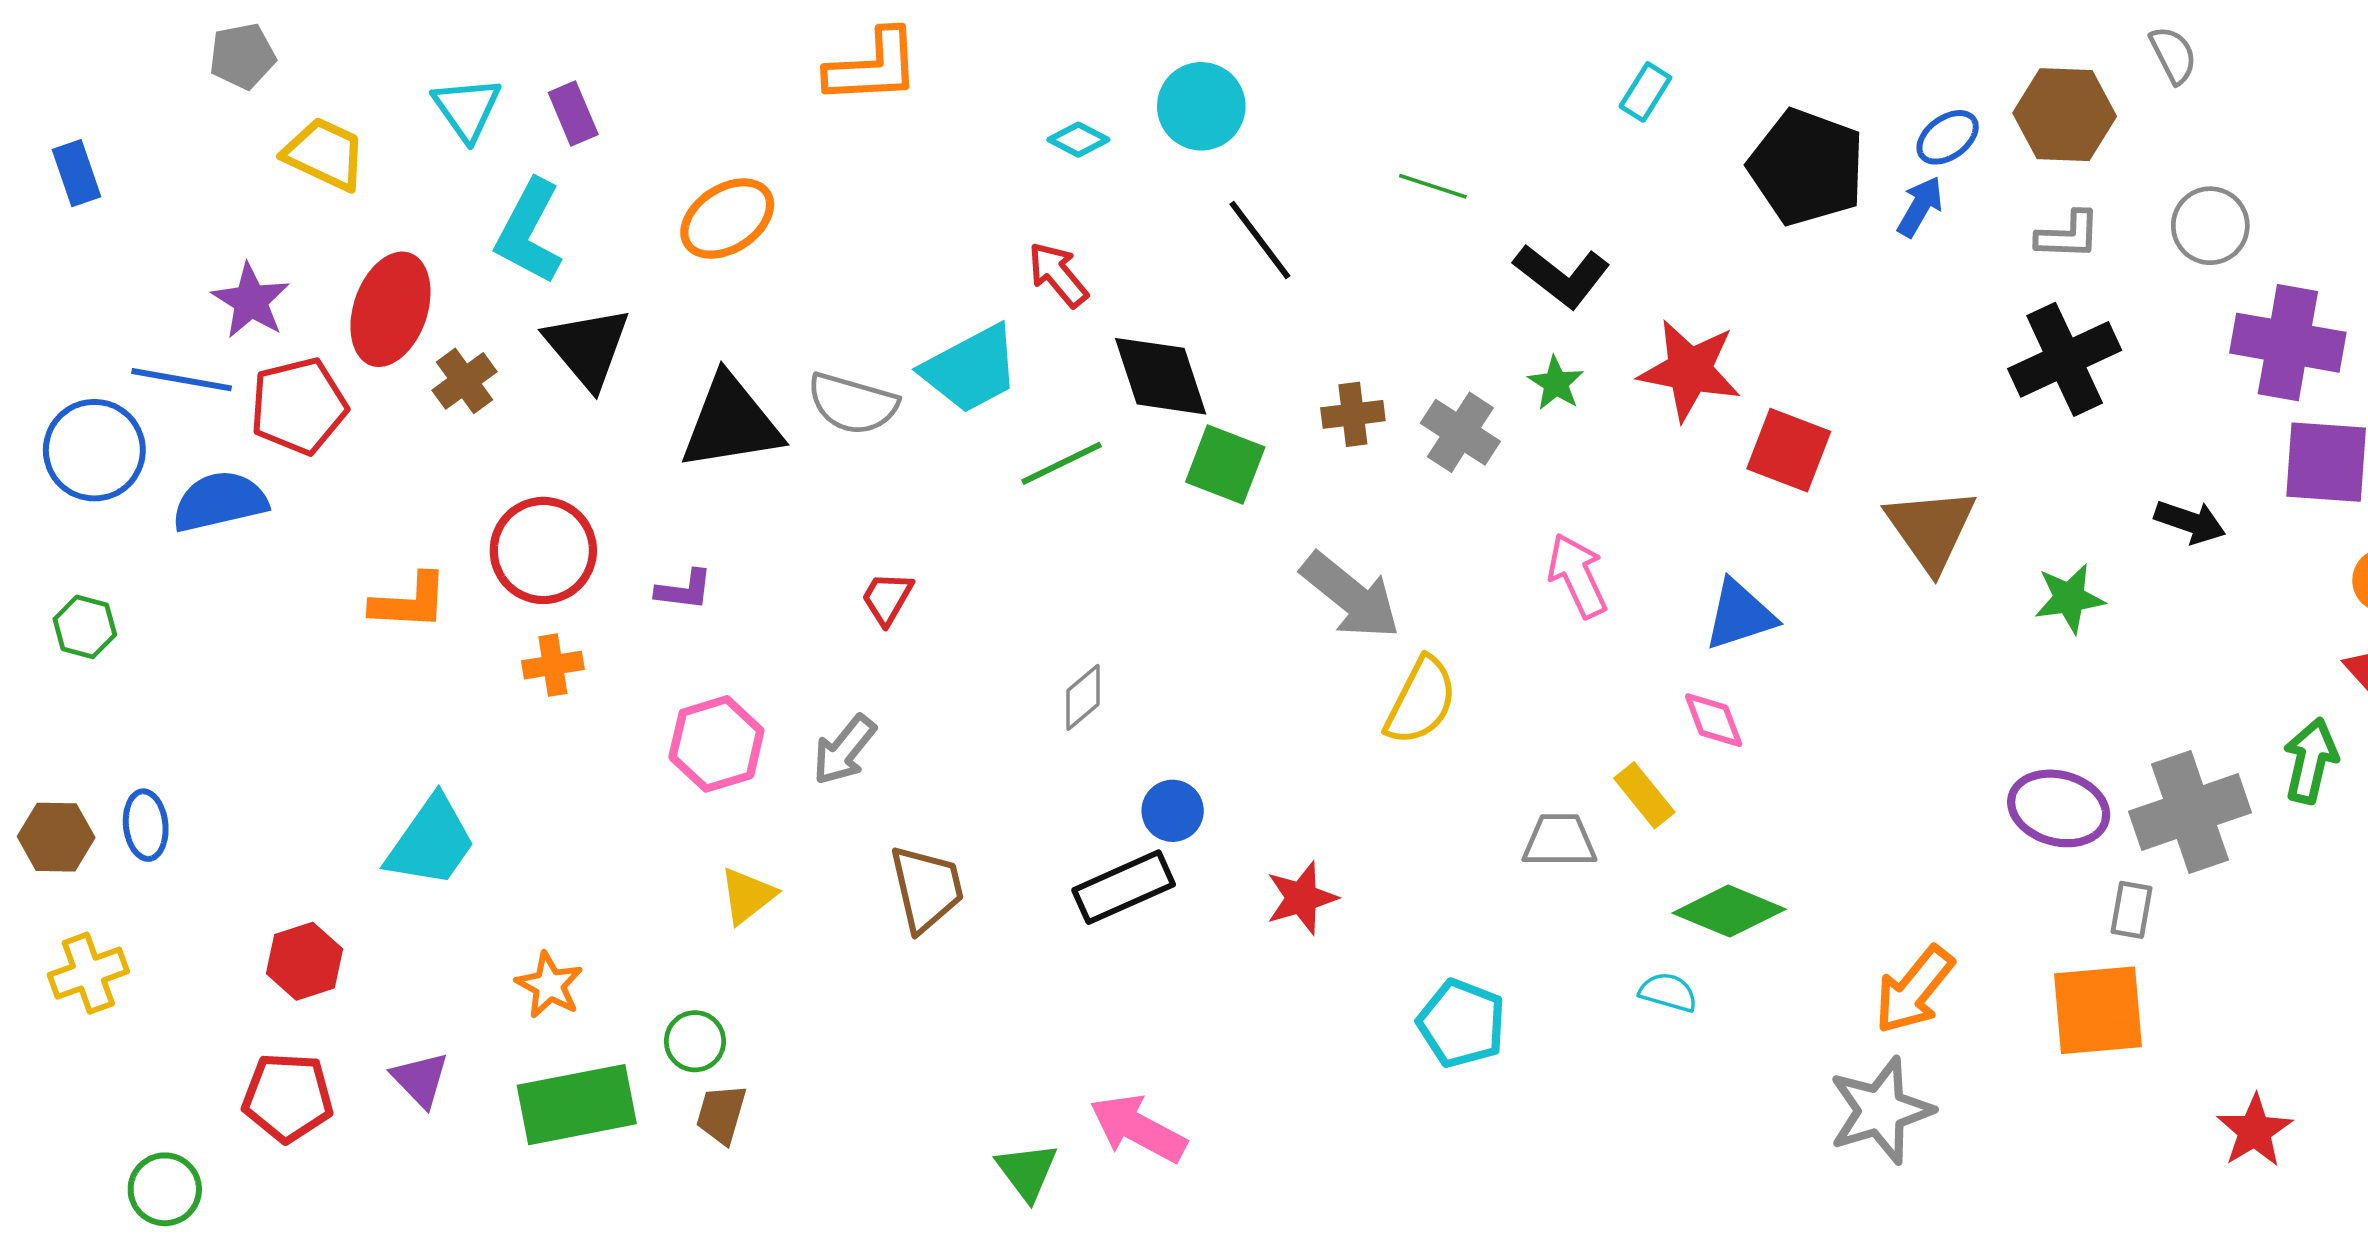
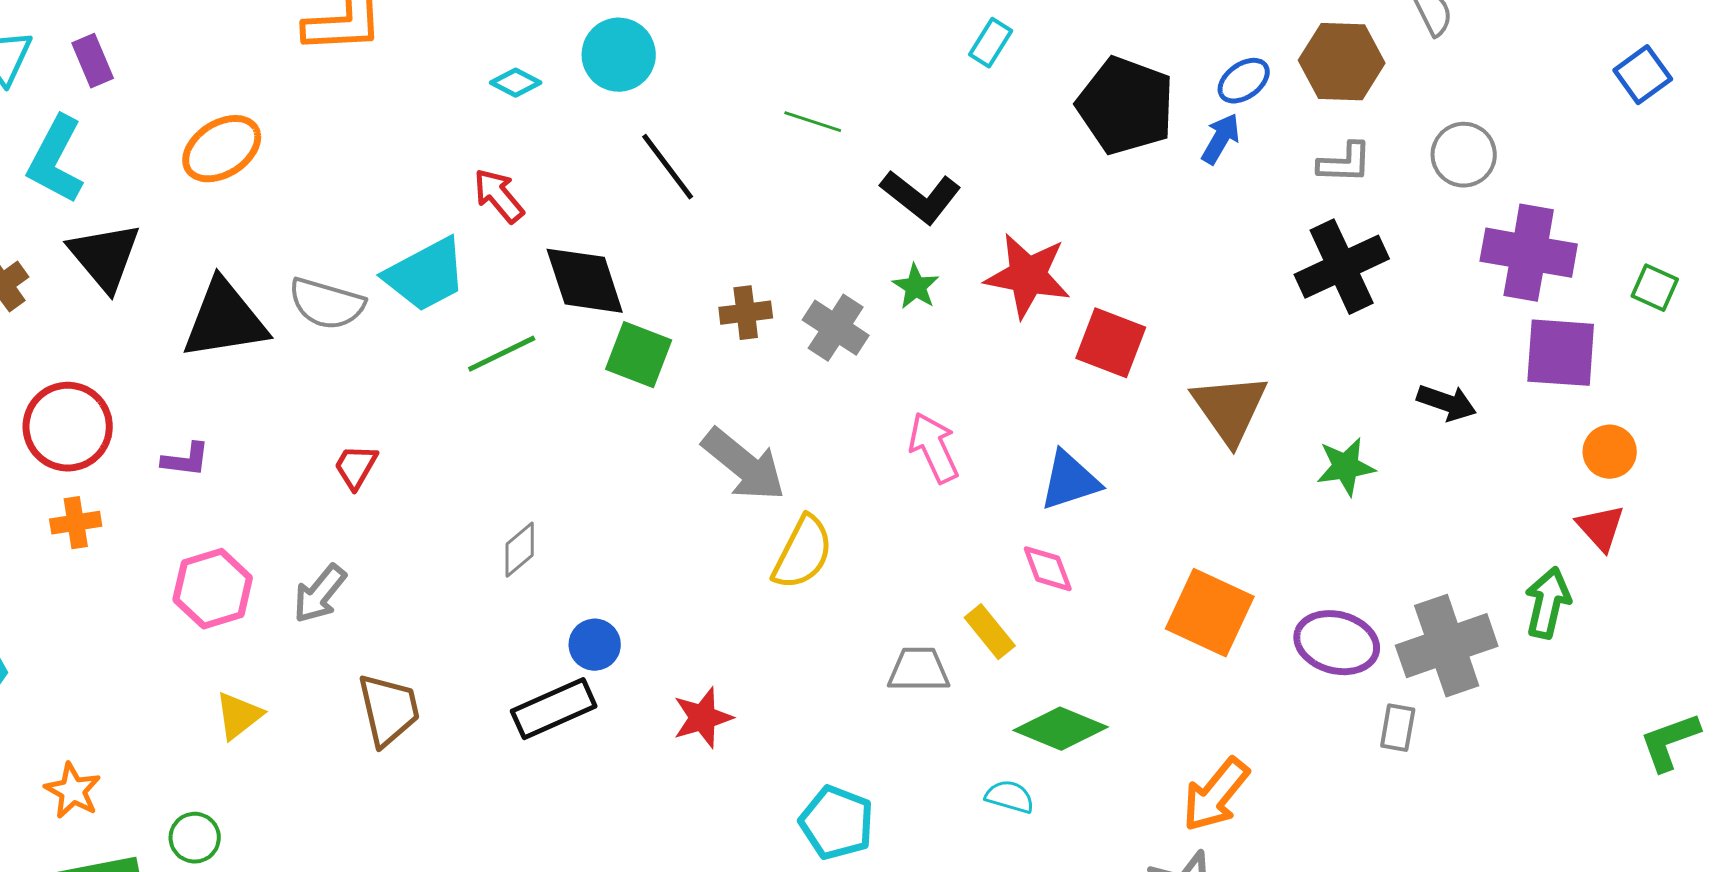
orange square: (2098, 1010) -> (1210, 613), moved, turned 30

